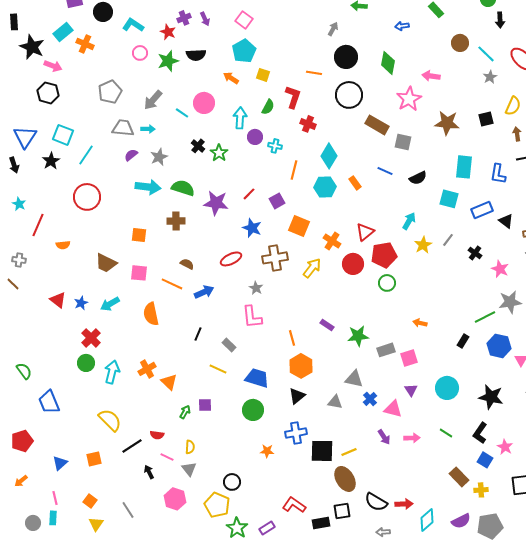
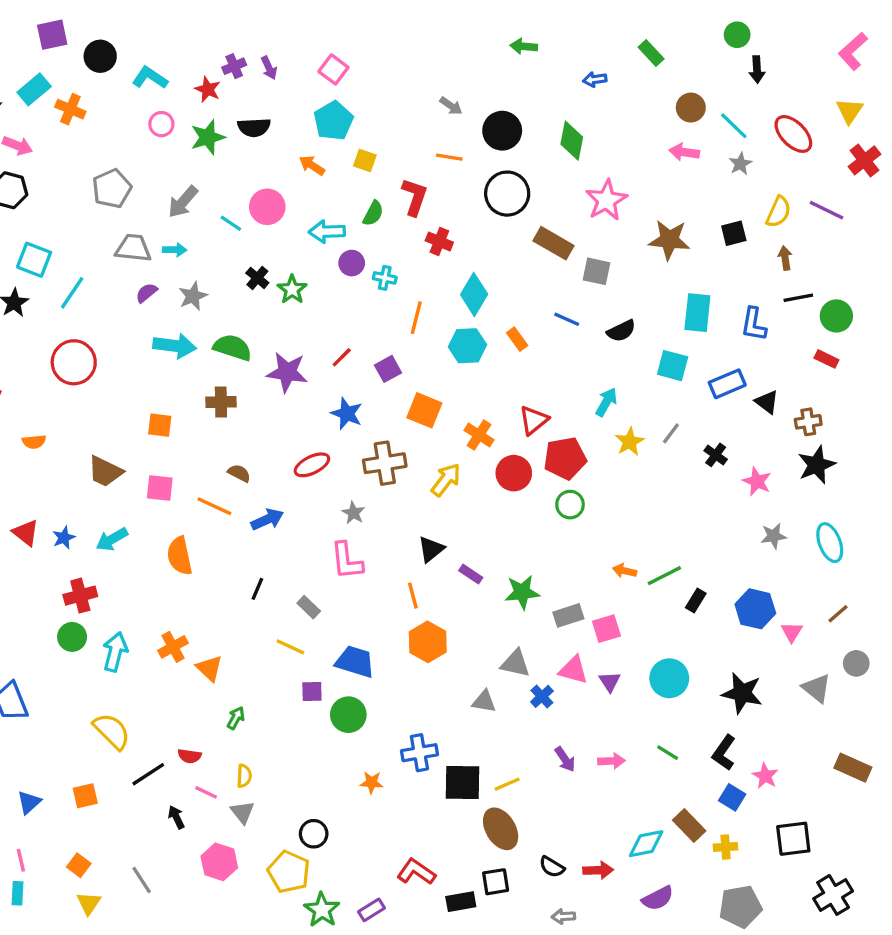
gray arrow: (333, 29) -> (451, 106), moved, turned 96
pink arrow: (431, 76) -> (684, 152), moved
cyan arrow: (240, 118) -> (327, 232), turned -95
gray star: (510, 302) -> (774, 536), size x0.7
green line: (485, 317) -> (664, 576), moved
red cross: (91, 338) -> (80, 596), turned 30
black triangle: (297, 396) -> (431, 549), moved
purple square: (205, 405) -> (312, 691), moved
pink triangle: (393, 409) -> (573, 670), moved
black semicircle: (376, 502) -> (552, 867), size x0.7
cyan diamond: (427, 520) -> (646, 844), moved, turned 30
purple semicircle: (461, 521) -> (658, 898), moved

